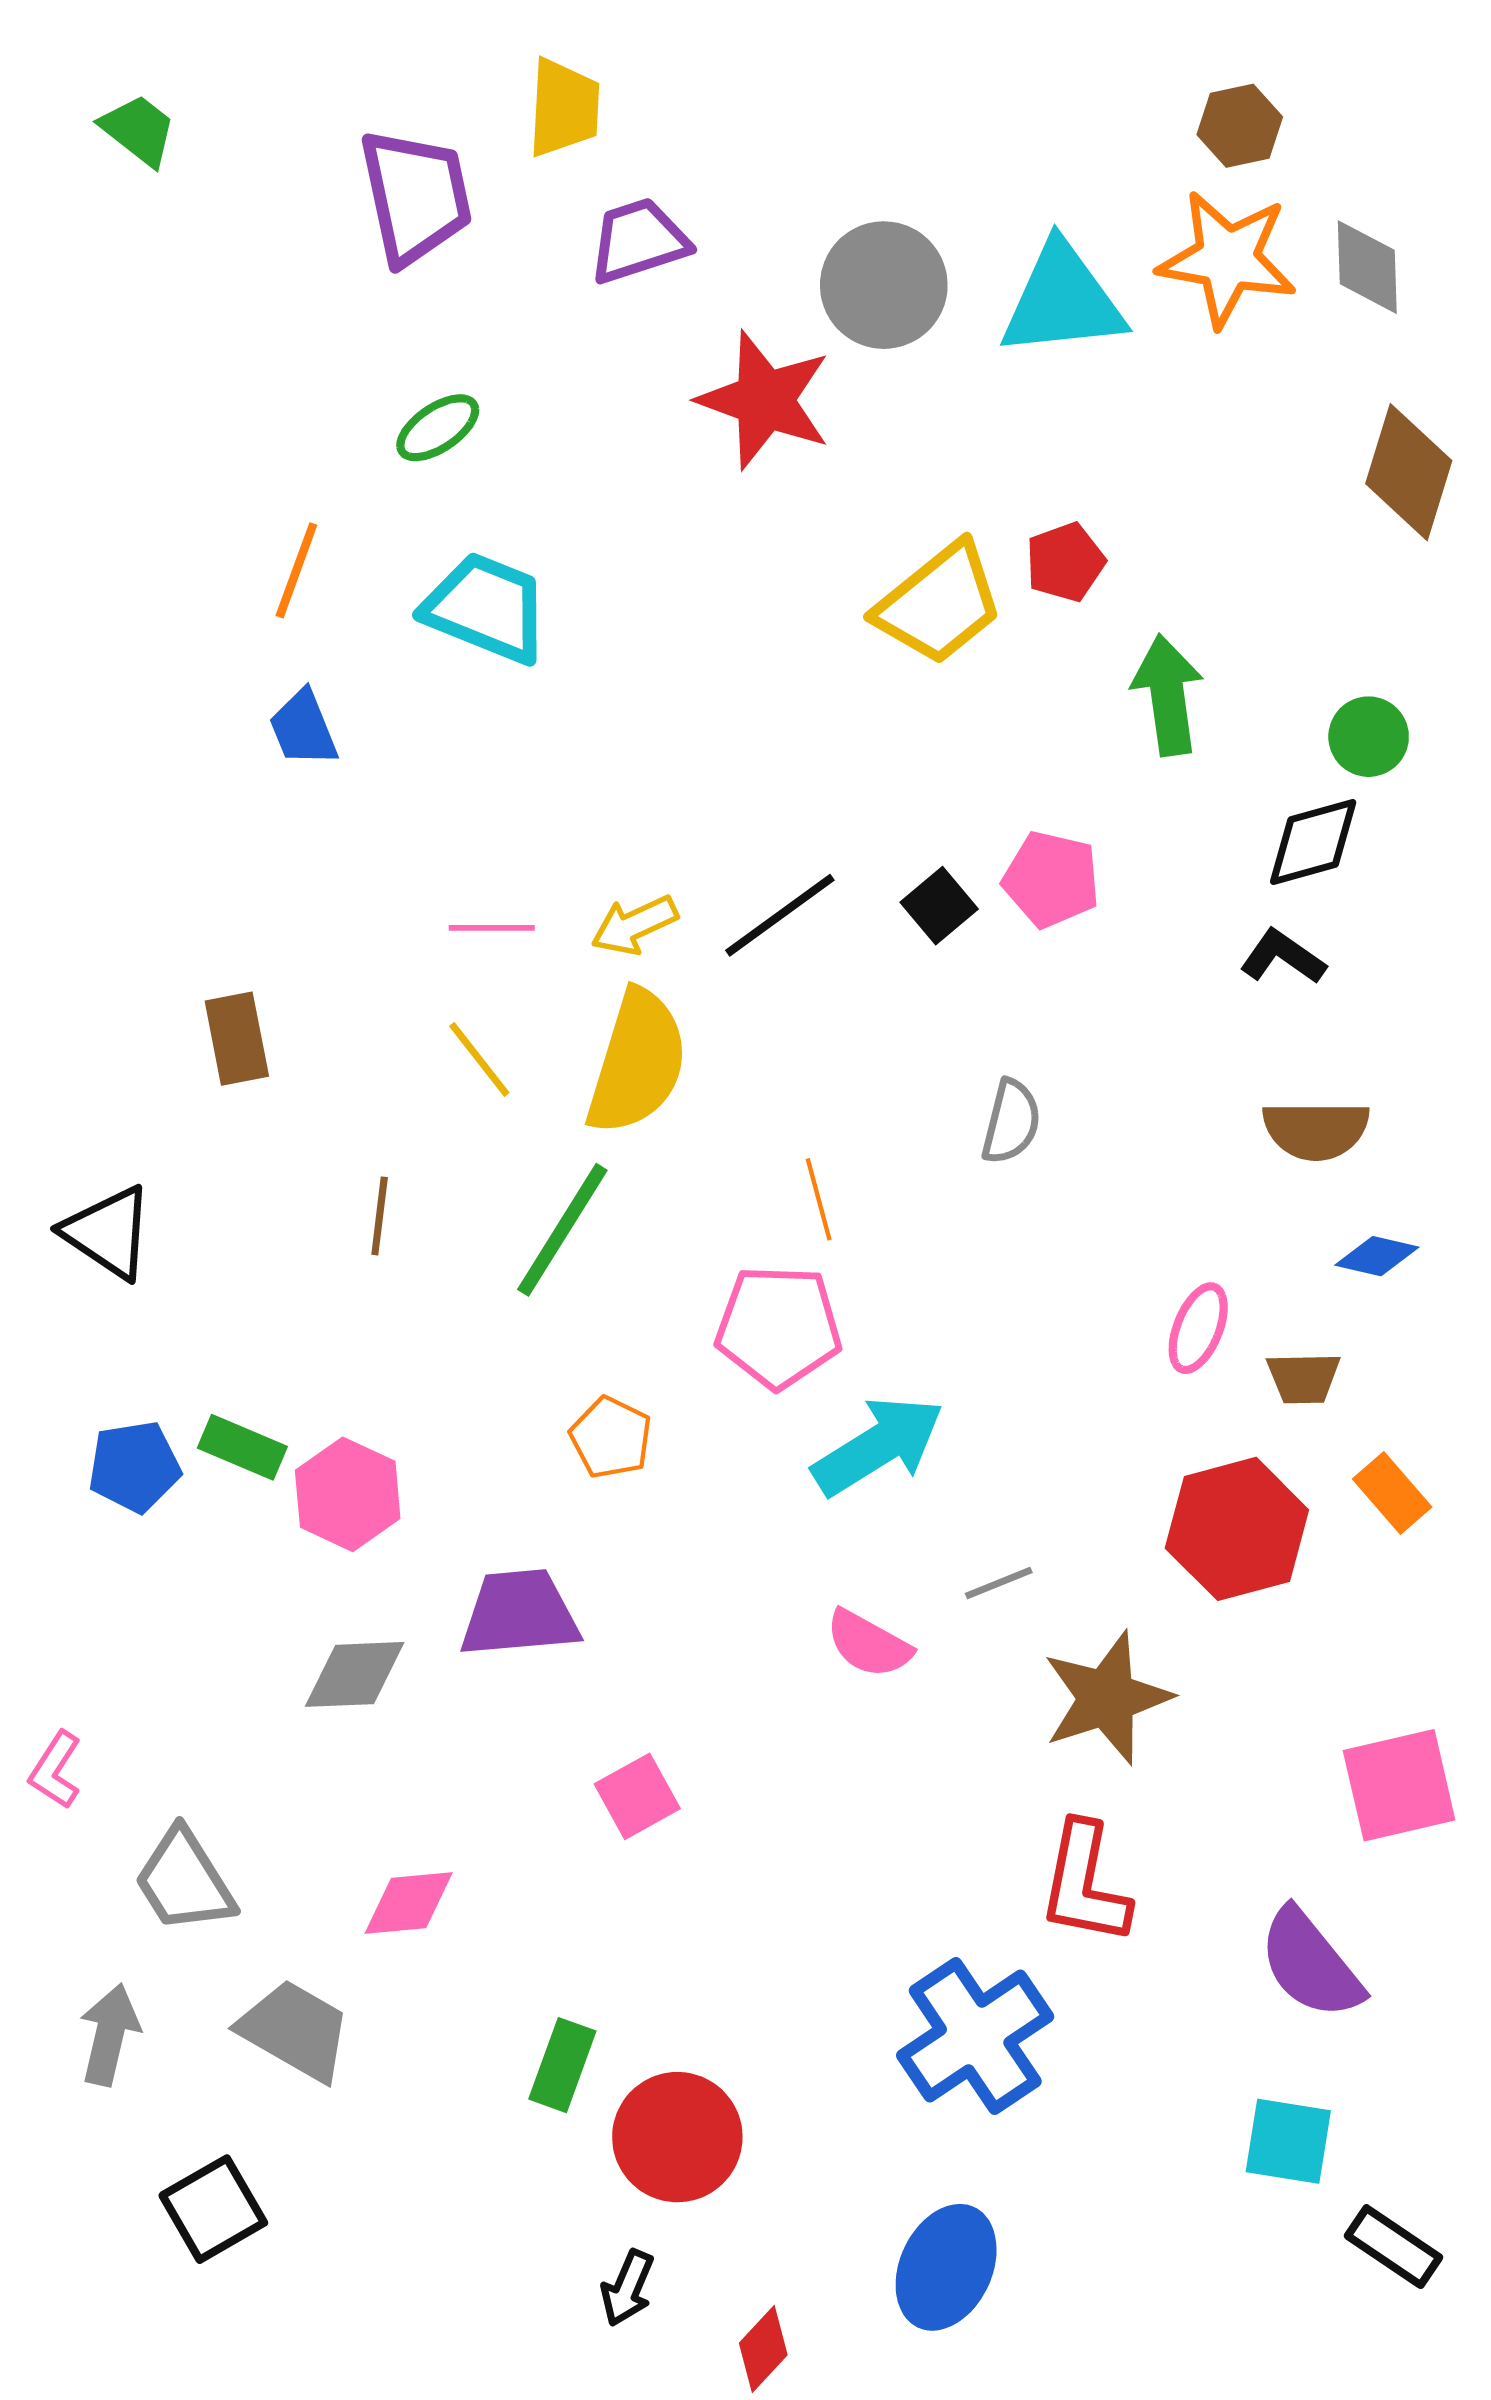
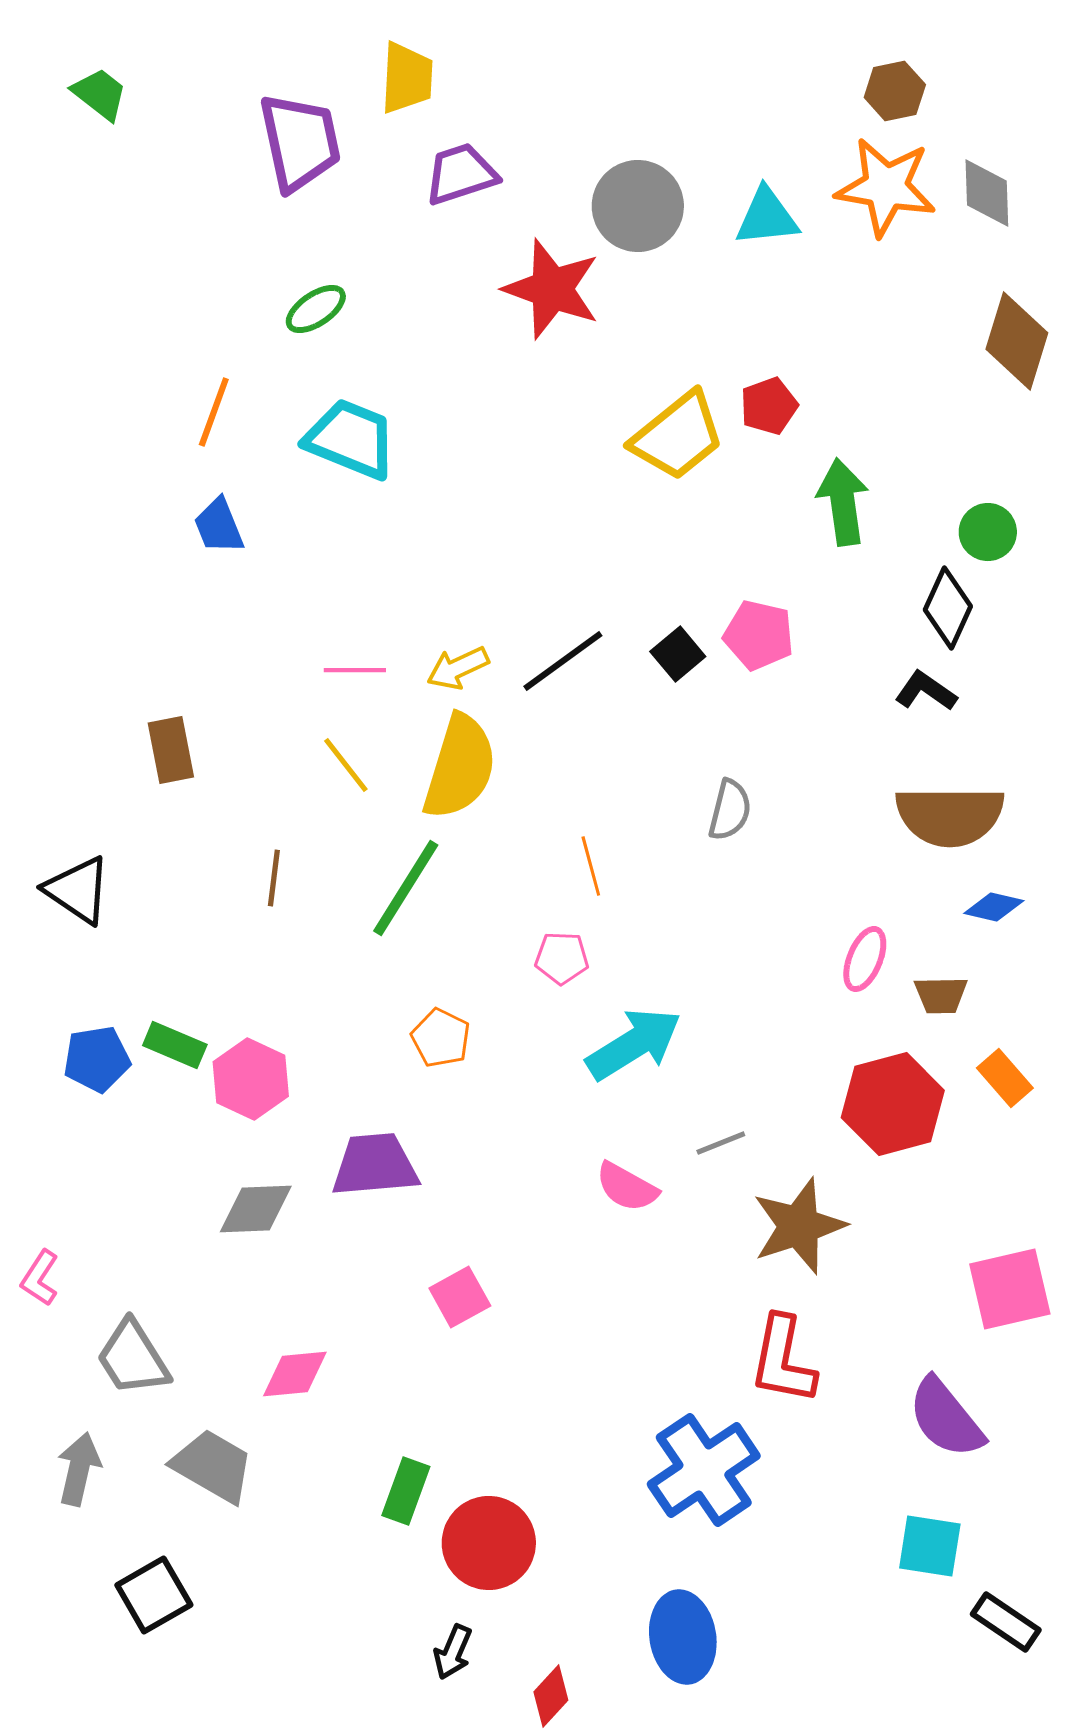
cyan triangle: (1062, 300) -> (767, 217), size x0.7
black diamond: (1313, 842) -> (948, 608), turned -50
brown semicircle: (1316, 1130) -> (950, 816), size x1.4
pink pentagon: (778, 1327) -> (562, 958), size x0.6
blue ellipse: (946, 2267) -> (683, 1637), turned -34

